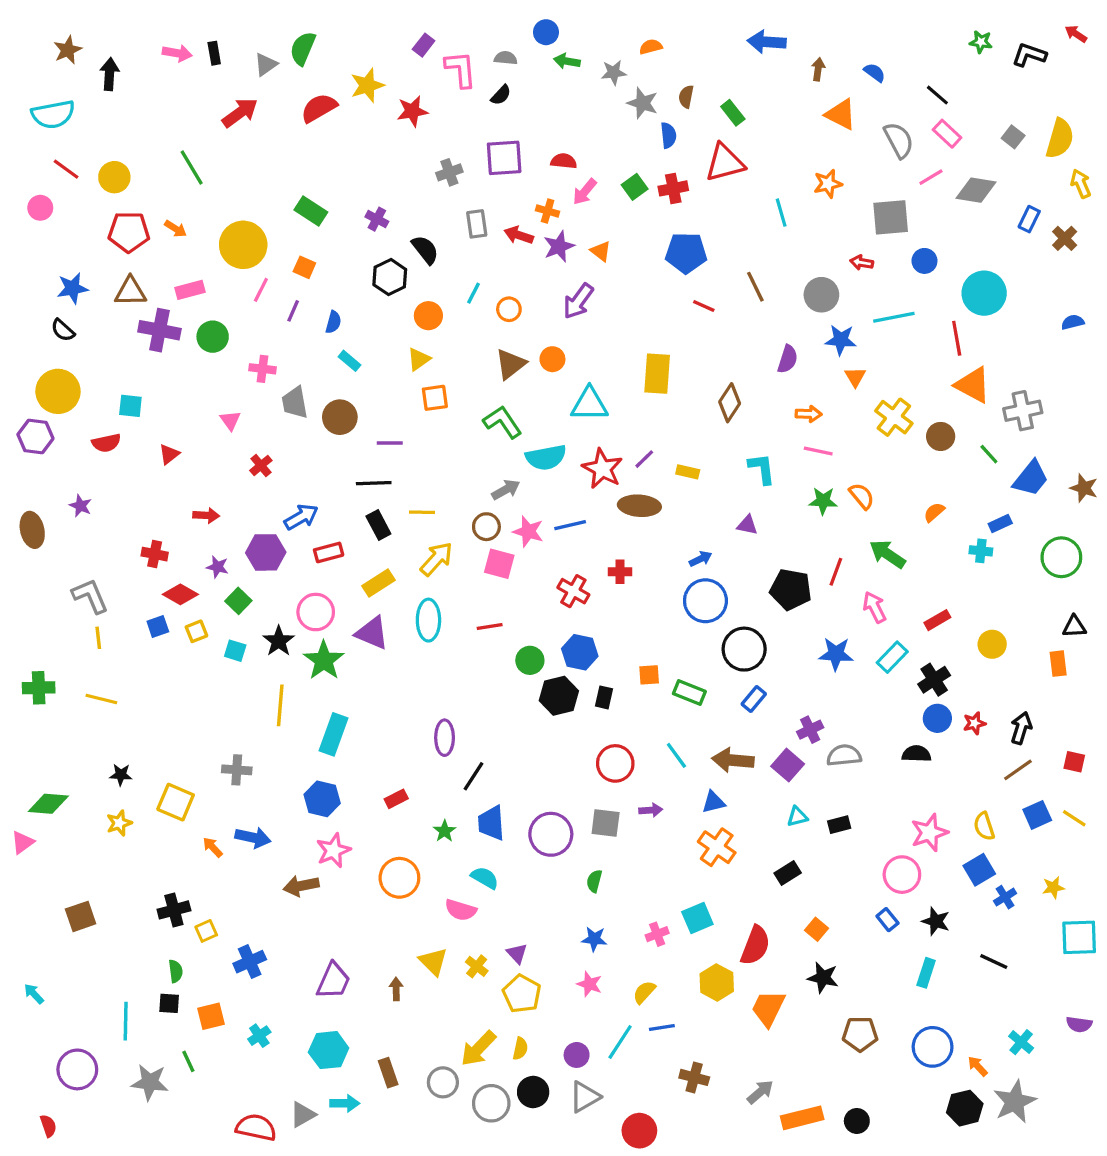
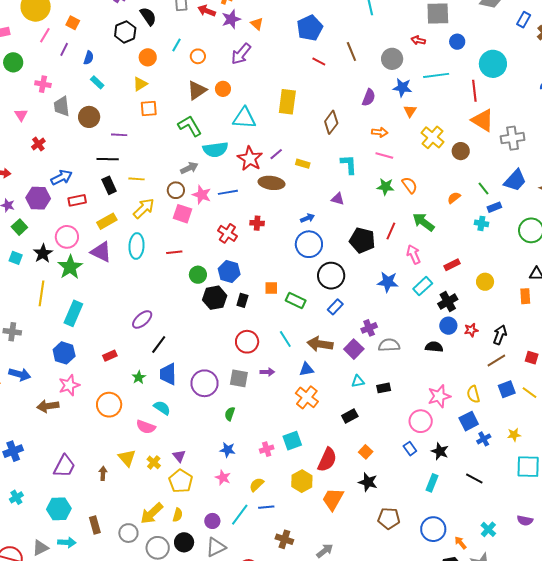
blue pentagon: (686, 253) -> (310, 28), turned -30
green line: (989, 454) -> (484, 188), moved
purple ellipse: (445, 738) -> (142, 319), turned 45

